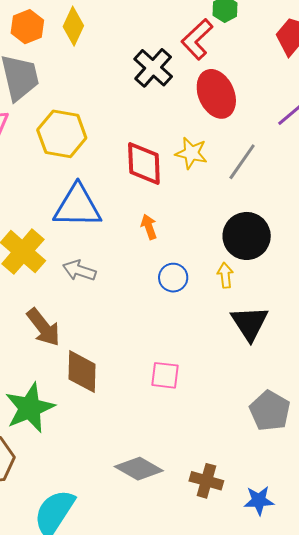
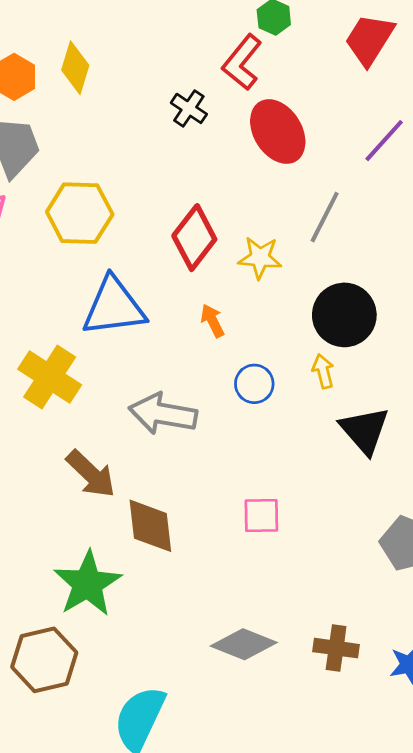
black cross: (153, 68) -> (189, 108), size x0.7
yellow star: (191, 153) -> (260, 258), moved
red diamond: (144, 164) -> (194, 238), turned 48
gray arrow: (79, 270) -> (163, 414), moved, size x1.5

